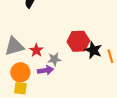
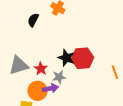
black star: (93, 50) -> (66, 58), moved
orange circle: (20, 72) -> (38, 91), moved

